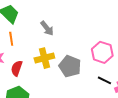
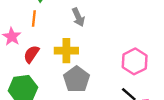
gray pentagon: (70, 66) -> (77, 79), moved

